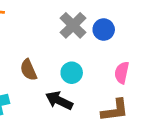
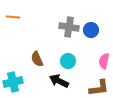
gray cross: (73, 25) -> (69, 27), turned -36

